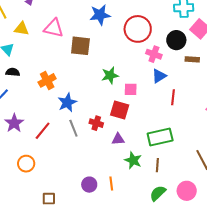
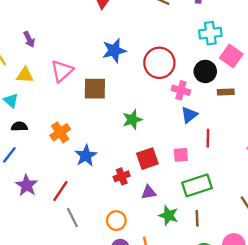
pink triangle: (54, 28) -> (62, 71), turned -50
pink square: (131, 89) -> (181, 155), moved
red square: (120, 110) -> (147, 159), turned -30
red cross: (96, 123) -> (122, 176), turned -32
gray line: (73, 128) -> (72, 217), moved
orange circle: (26, 164) -> (116, 221), moved

